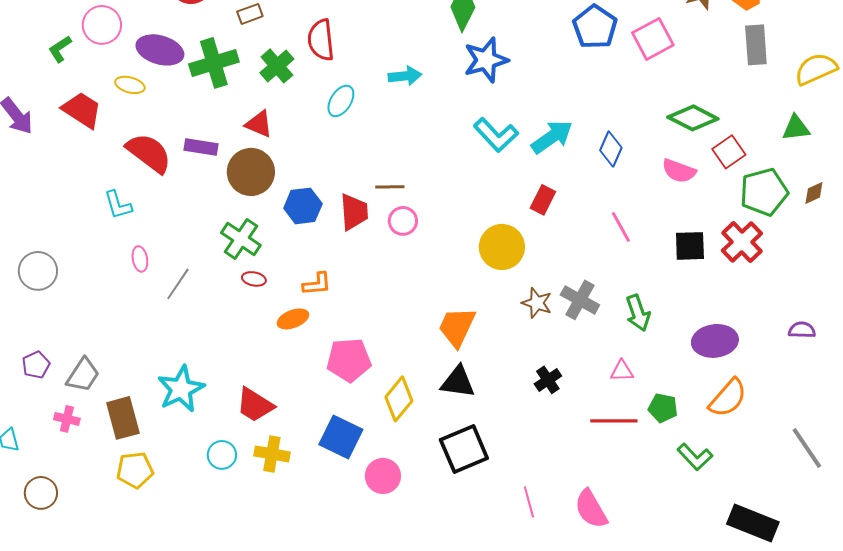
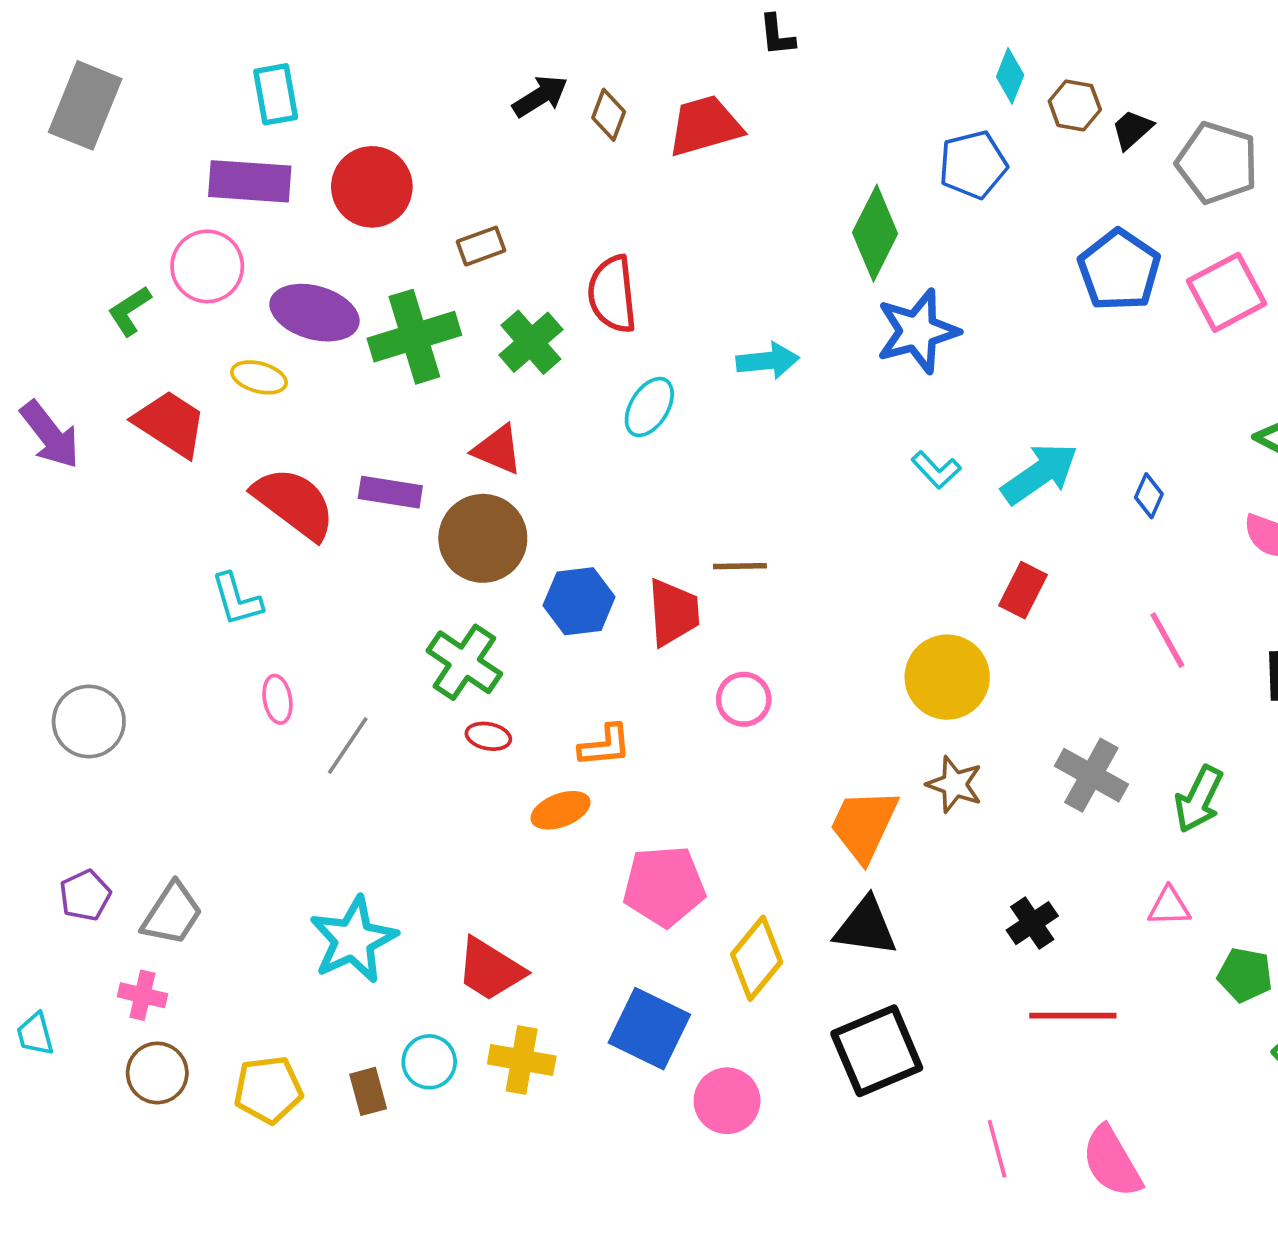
cyan L-shape: (496, 135) -> (936, 470), size x0.6
blue diamond: (611, 149) -> (1149, 496), size x0.7
pink circle: (403, 221) -> (744, 699), moved
brown star: (537, 303) -> (955, 784), moved
green arrow: (638, 313) -> (1199, 799), turned 45
brown rectangle: (123, 418) -> (368, 1091), moved, size x0.6
red line: (614, 421) -> (1073, 1016), moved
brown circle: (41, 493) -> (157, 1073), moved

